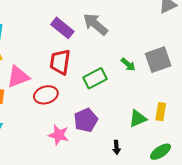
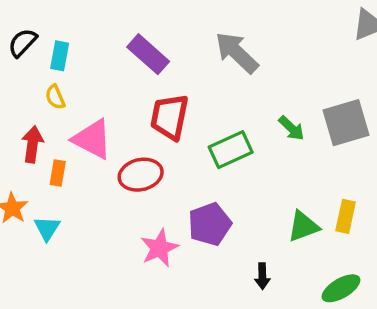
purple rectangle: (62, 28) -> (148, 54), moved
pink triangle: (18, 77) -> (92, 139), turned 45
pink star: (59, 135) -> (159, 248), turned 30

